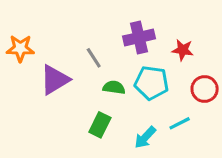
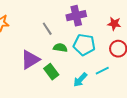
red star: (183, 50) -> (114, 24), moved
purple triangle: (55, 80) -> (30, 60), moved
green rectangle: (100, 125) -> (51, 72), turned -63

